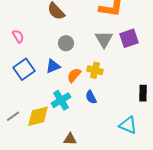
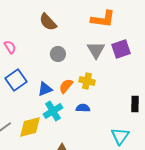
blue triangle: (53, 66) -> (45, 89), moved
blue semicircle: (91, 97) -> (83, 108), turned 120
cyan triangle: (128, 125) -> (120, 136), turned 42

